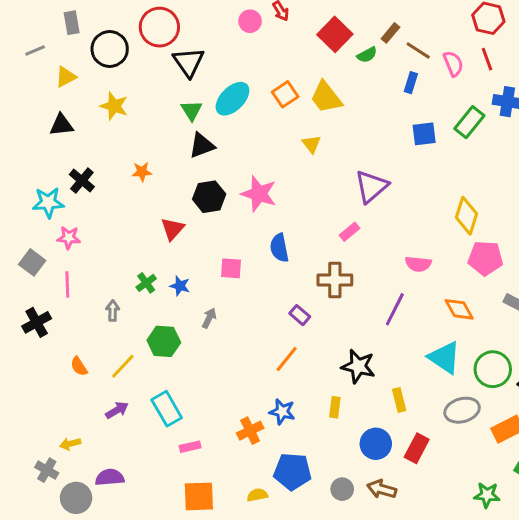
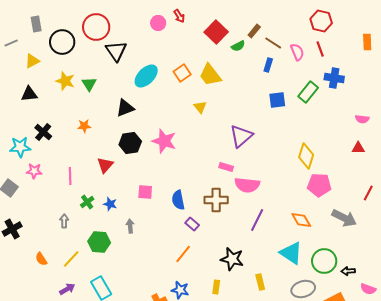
green triangle: (192, 110) -> (89, 84), moved
pink rectangle: (349, 232) -> (226, 167), turned 56
blue semicircle: (279, 248) -> (178, 200), moved
pink semicircle: (418, 264) -> (247, 185), moved, size x1.4
pink line: (67, 284) -> (70, 176), moved
gray arrow: (209, 318) -> (130, 226), turned -32

